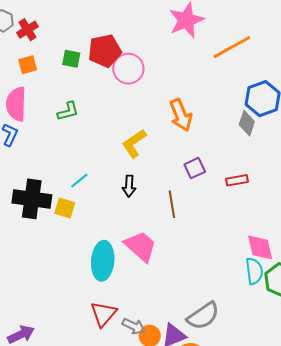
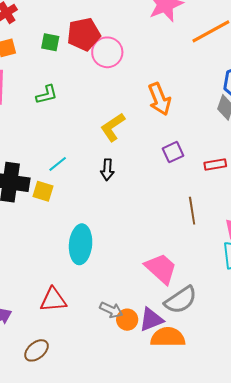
brown line: (172, 204) -> (192, 211), moved
pink trapezoid: (141, 246) -> (161, 269), moved
red triangle: (104, 314) -> (53, 300), moved, turned 44

